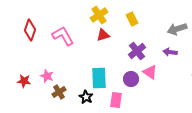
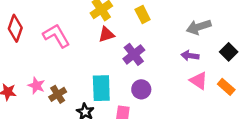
purple cross: (137, 51) -> (134, 54), moved
pink triangle: (150, 72) -> (199, 81), moved
brown cross: (59, 92) -> (58, 94), moved

